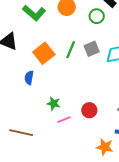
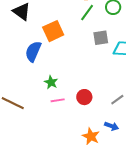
green line: (71, 50) -> (87, 13), moved
blue semicircle: (29, 78) -> (33, 51), size x1.5

